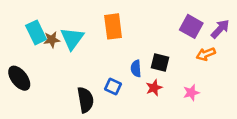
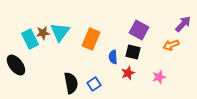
orange rectangle: (113, 26) -> (91, 39), moved, turned 30
purple square: (191, 26) -> (139, 30), moved
cyan rectangle: (36, 32) -> (30, 39), moved
blue square: (113, 87) -> (94, 84), moved, turned 32

